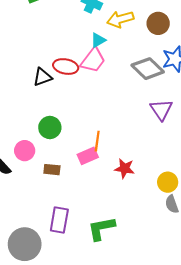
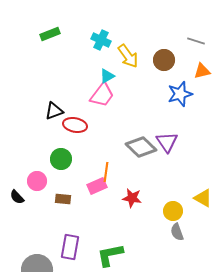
yellow arrow: (120, 19) -> (128, 56), turned -110
red ellipse: (66, 67) -> (75, 125), moved
gray diamond: (148, 69) -> (141, 147), moved

